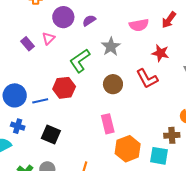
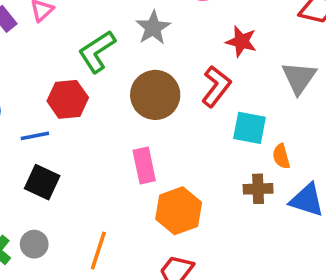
red L-shape: (147, 79) -> (216, 86), turned -115
brown circle: (113, 84) -> (155, 95), size x1.4
blue line: (40, 101) -> (35, 136), moved
cyan square: (159, 156) -> (250, 128), moved

